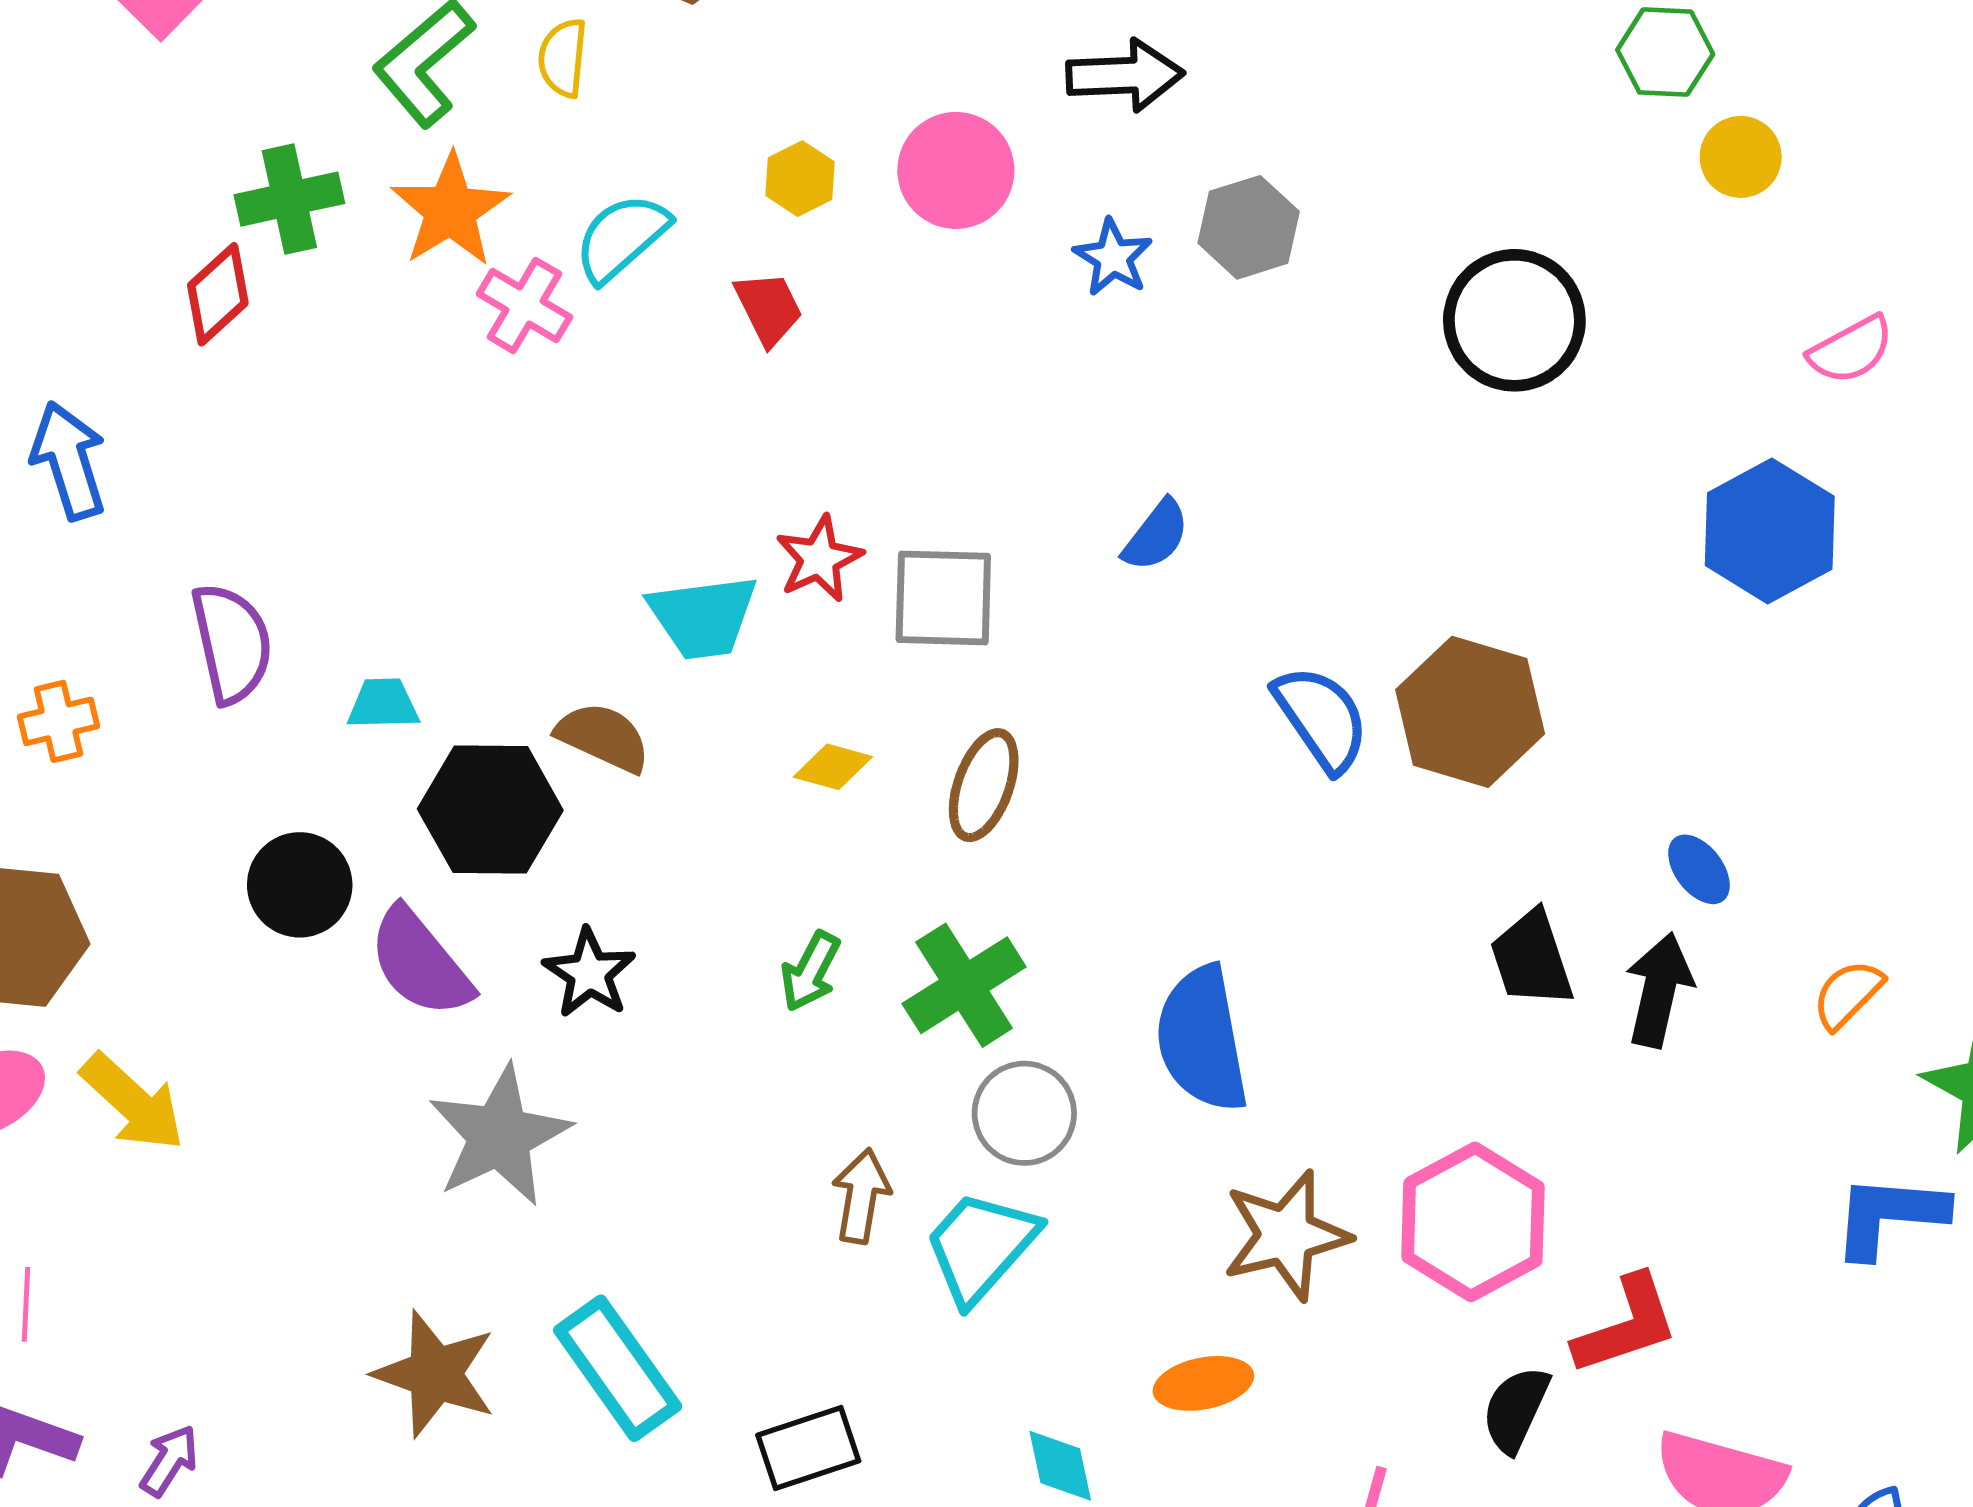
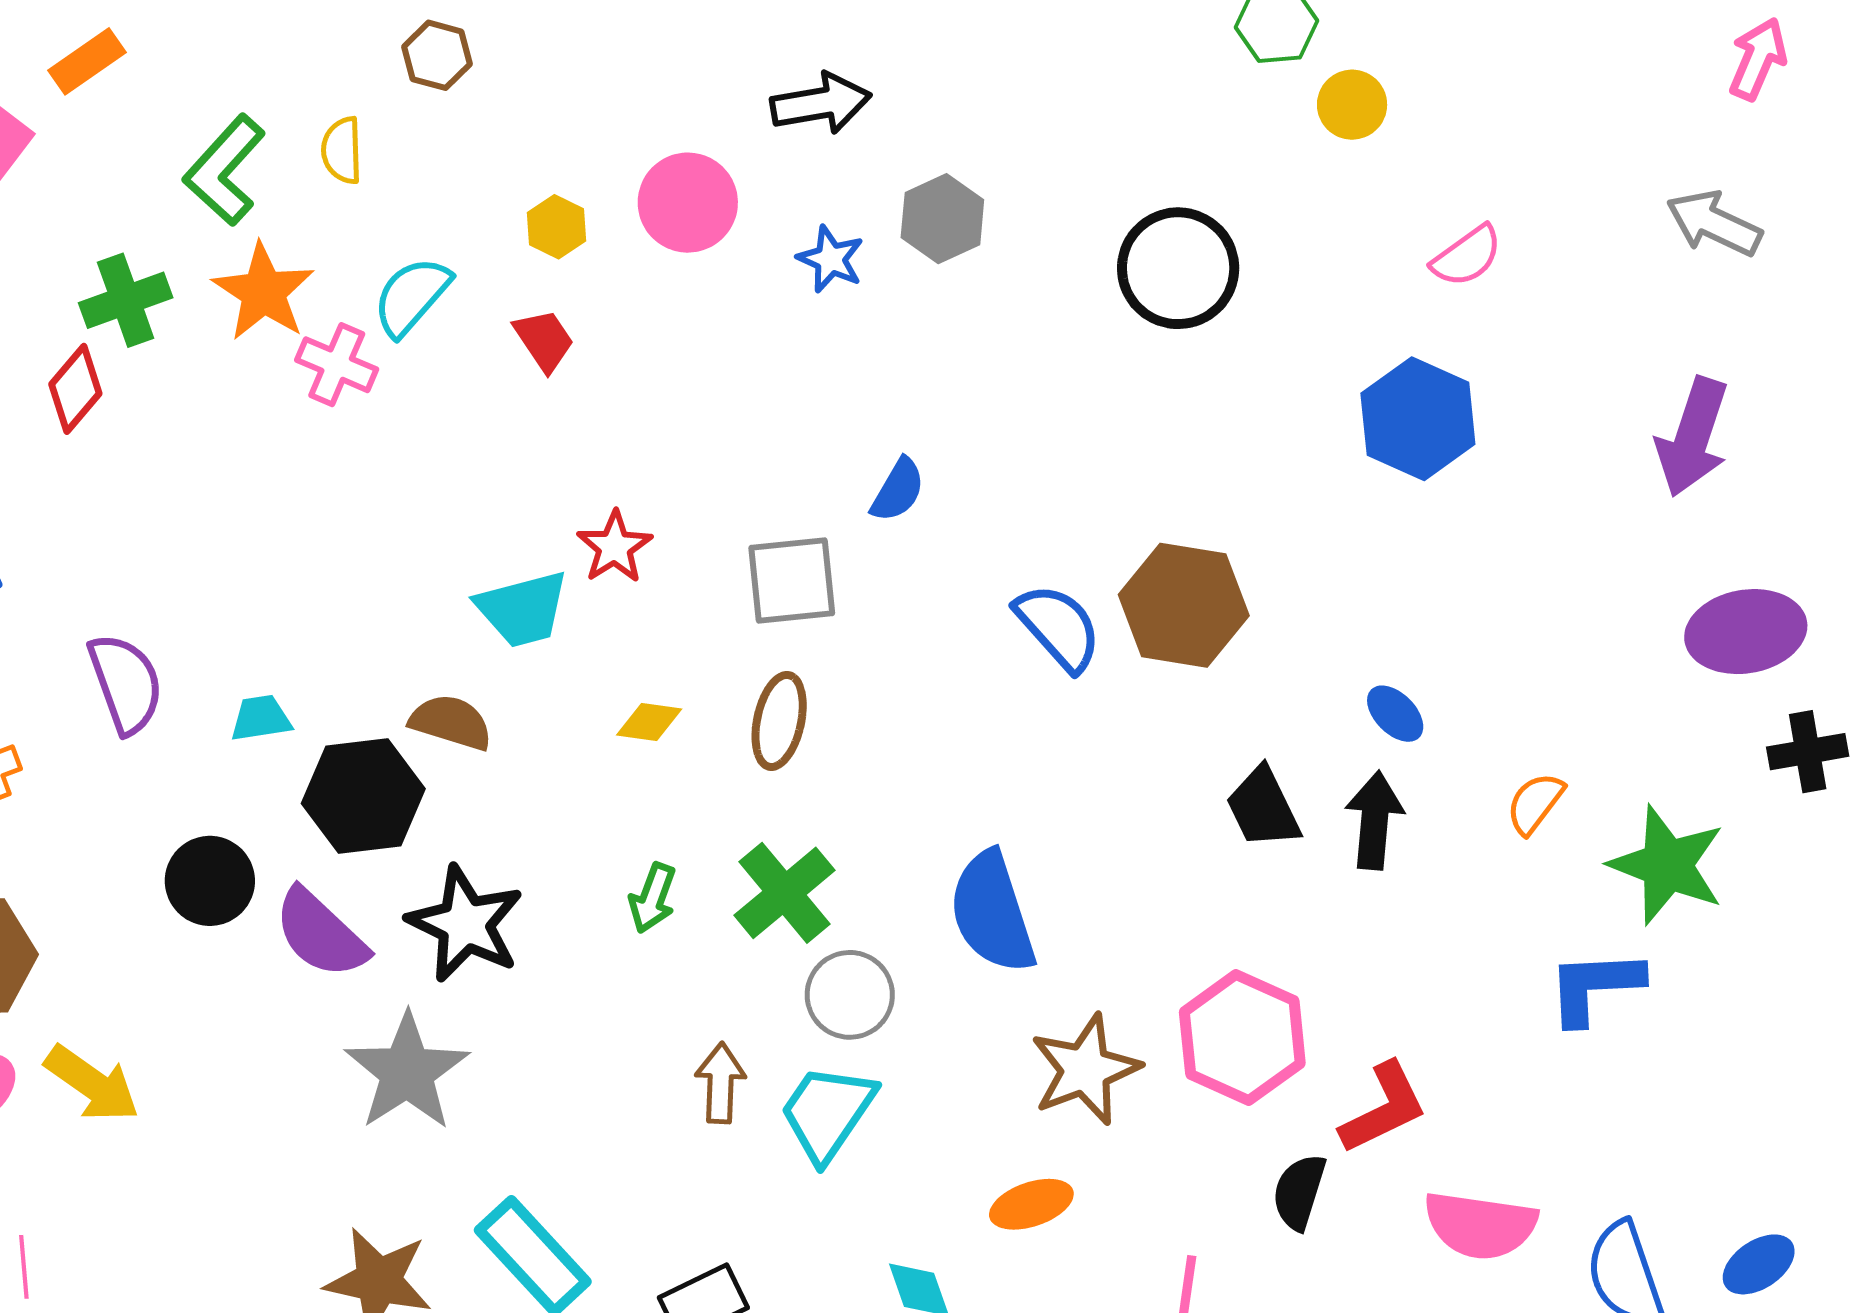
gray square: (943, 598) -> (792, 580), moved
black star: (589, 973) -> (465, 924), size x1.5

